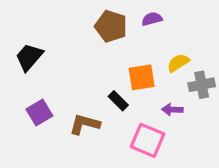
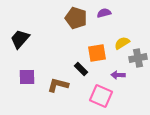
purple square: (39, 113) -> (27, 77), turned 30

